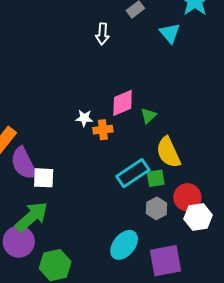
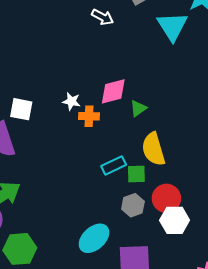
cyan triangle: (170, 33) -> (172, 26), size x1.4
white arrow: (102, 34) -> (103, 17), turned -75
cyan rectangle: (133, 173) -> (114, 165), size x0.7
white square: (44, 178) -> (21, 109), moved

